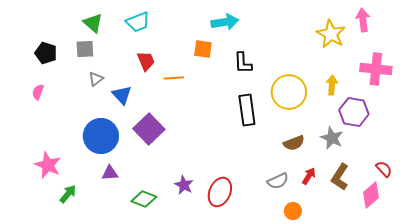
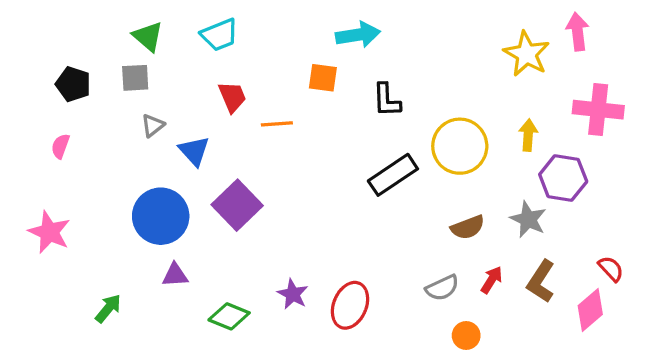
black rectangle: (247, 110) -> (393, 175), turned 64
pink star: (48, 165) -> (49, 232), moved

